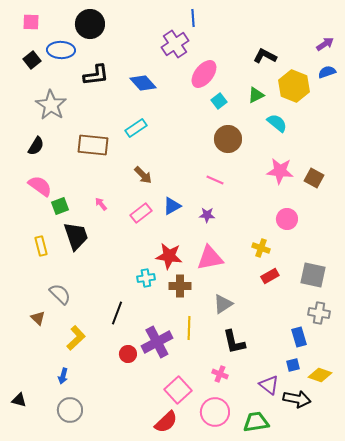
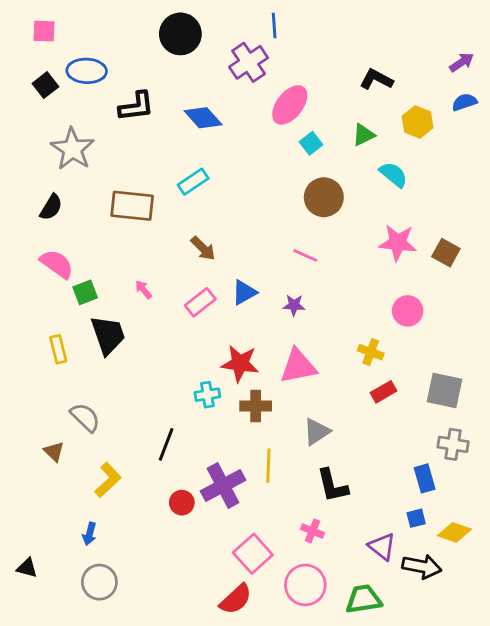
black circle: (90, 24) -> (180, 34), moved
yellow hexagon: (294, 86) -> (418, 122), size x0.7

